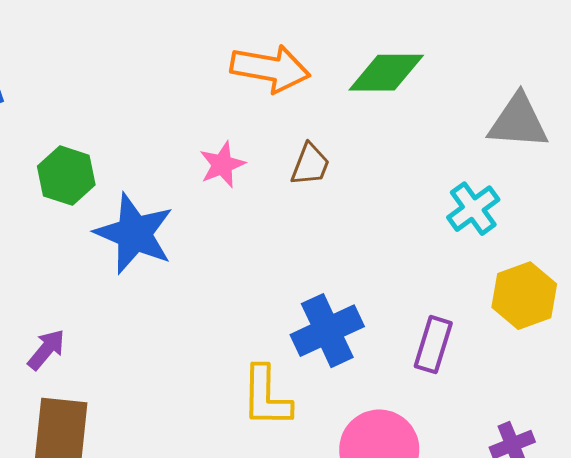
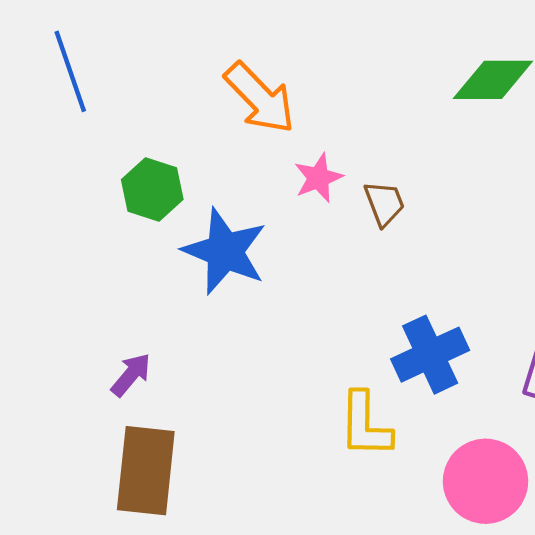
orange arrow: (270, 69) -> (260, 98), moved, turned 36
brown trapezoid: (310, 165) -> (384, 203), moved, turned -42

